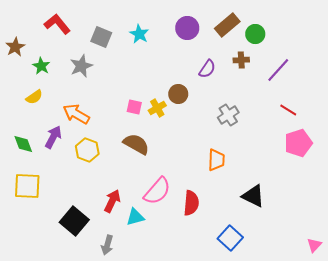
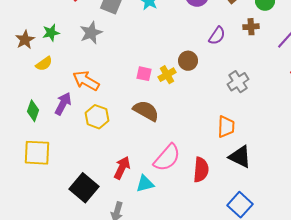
brown star: (15, 47) -> (25, 40), moved
green star: (41, 66) -> (51, 33), turned 30
green diamond: (23, 144) -> (33, 111), turned 40
black triangle: (253, 196) -> (240, 157), moved

